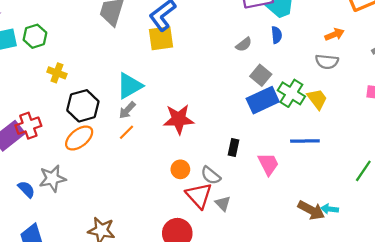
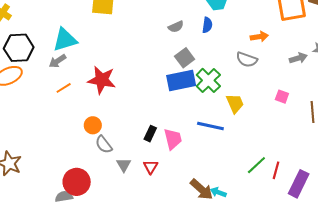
yellow trapezoid: (317, 99) -> (235, 103), moved
orange line: (127, 132) -> (64, 88), moved
black rectangle: (233, 147) -> (150, 134), moved
gray semicircle: (211, 175) -> (104, 145), moved
red triangle: (199, 196) -> (151, 167), moved, size x0.6

